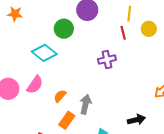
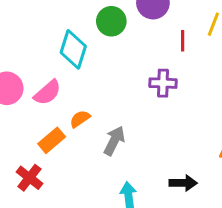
red line: (123, 33) -> (183, 41), moved
cyan diamond: (44, 53) -> (73, 49), turned 55
orange rectangle: (67, 120) -> (52, 140), moved

